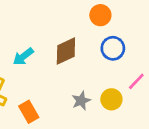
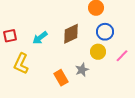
yellow circle: (111, 99) -> (98, 52), moved
orange rectangle: (29, 112) -> (61, 78), moved

